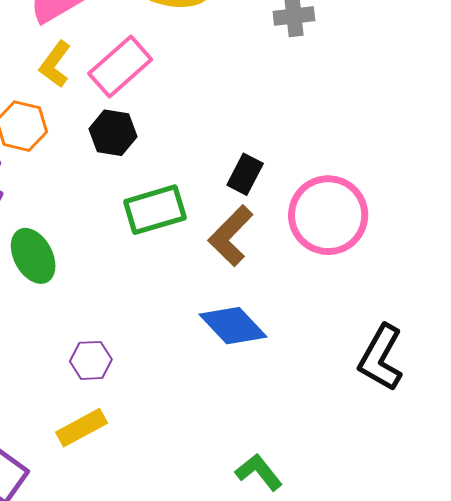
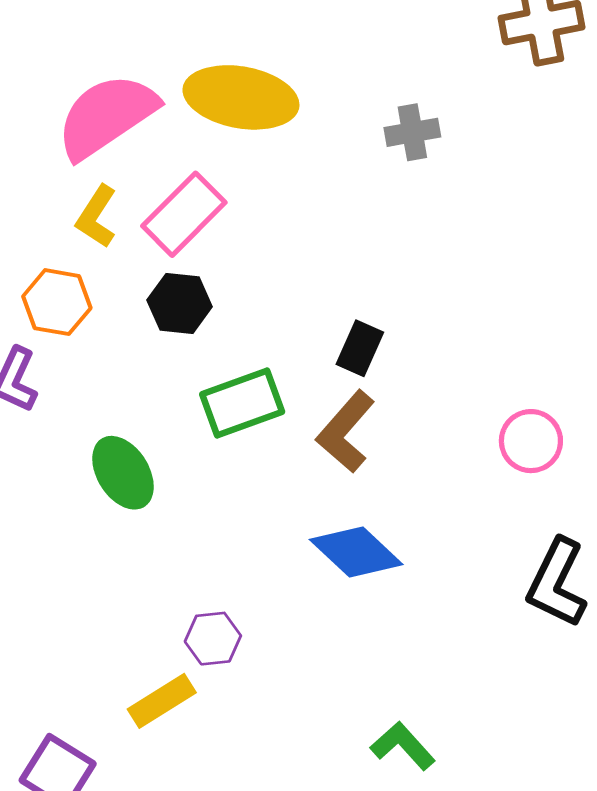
pink circle: (328, 215) -> (531, 441), moved, size x0.6
green ellipse: (33, 256) -> (123, 473), moved
purple hexagon: (91, 360) -> (213, 639), moved

